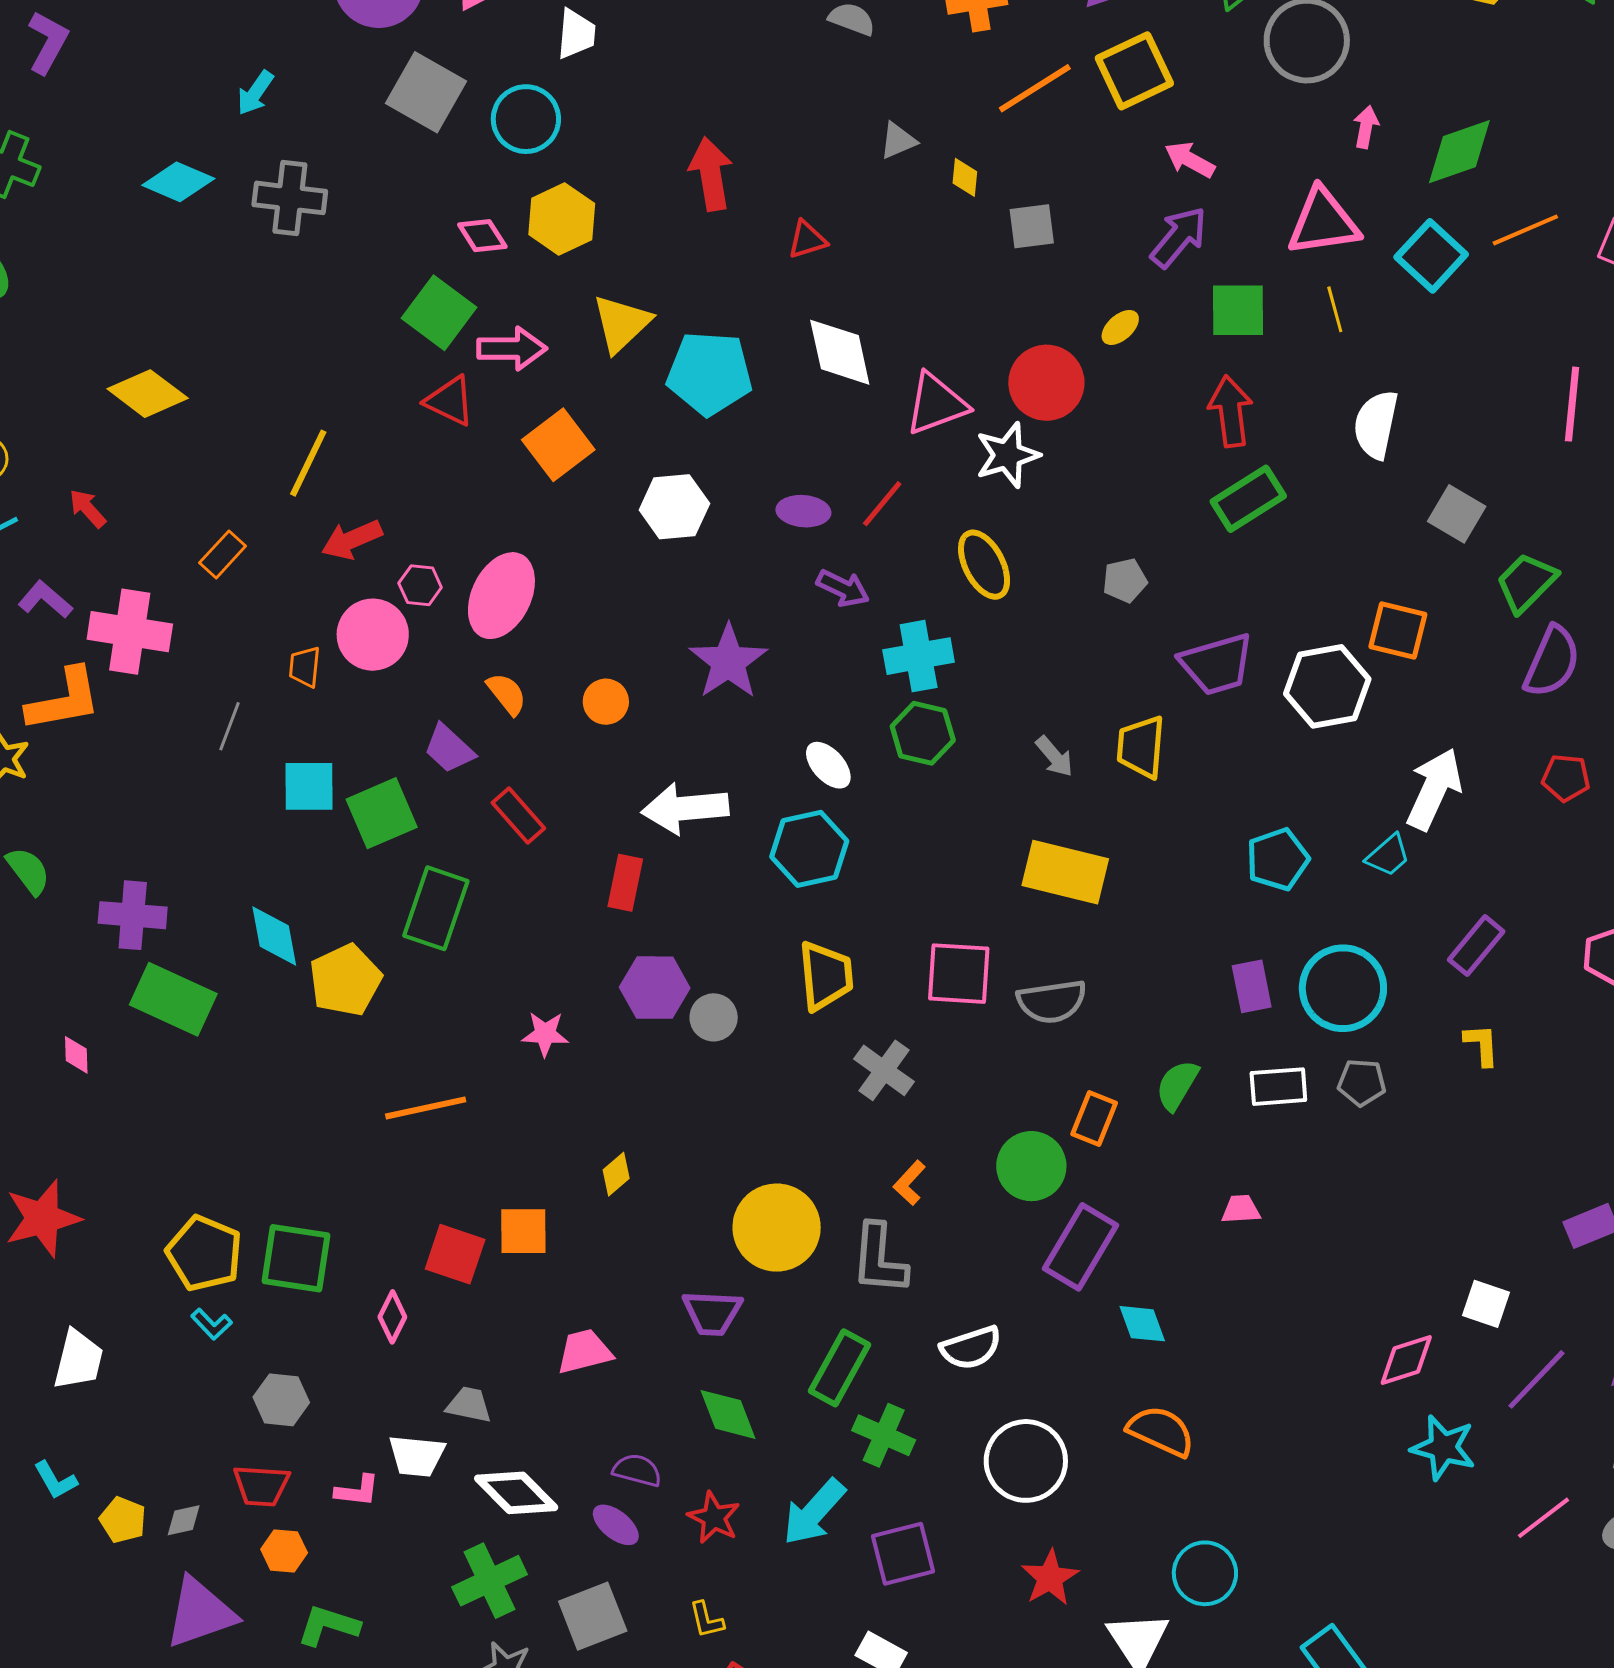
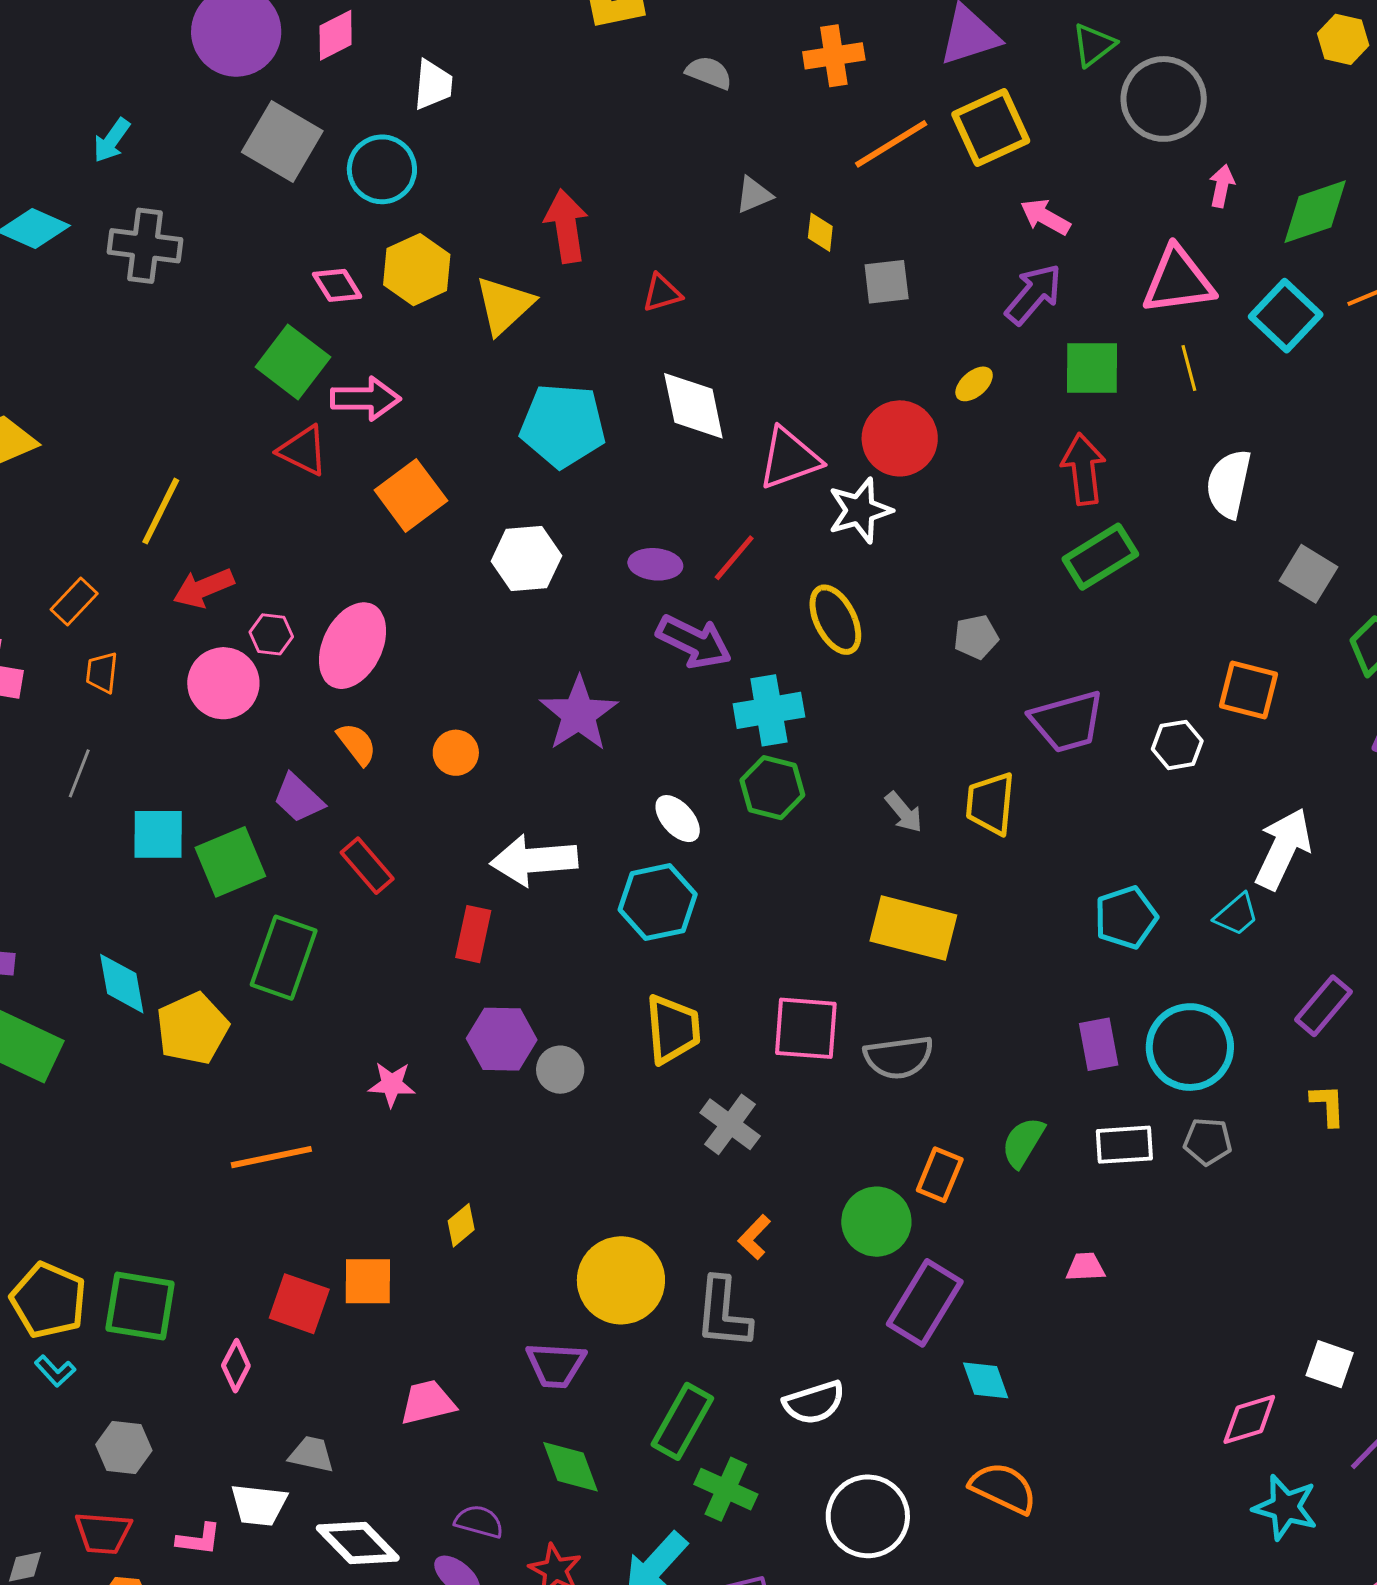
yellow triangle: (621, 323) -> (504, 305), moved
purple arrow: (843, 588) -> (694, 642), size x1.4
orange trapezoid: (305, 667) -> (102, 672), moved
white hexagon: (1327, 686) -> (1177, 745), size x0.6

